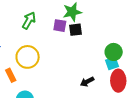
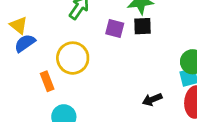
purple square: (60, 26) -> (115, 29), moved

